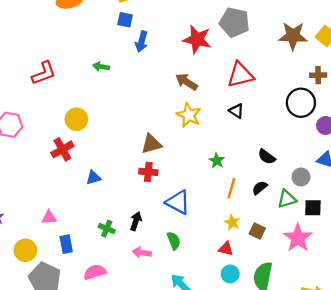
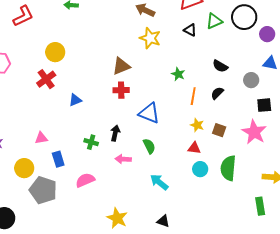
green triangle: (287, 199) -> (214, 21), moved

